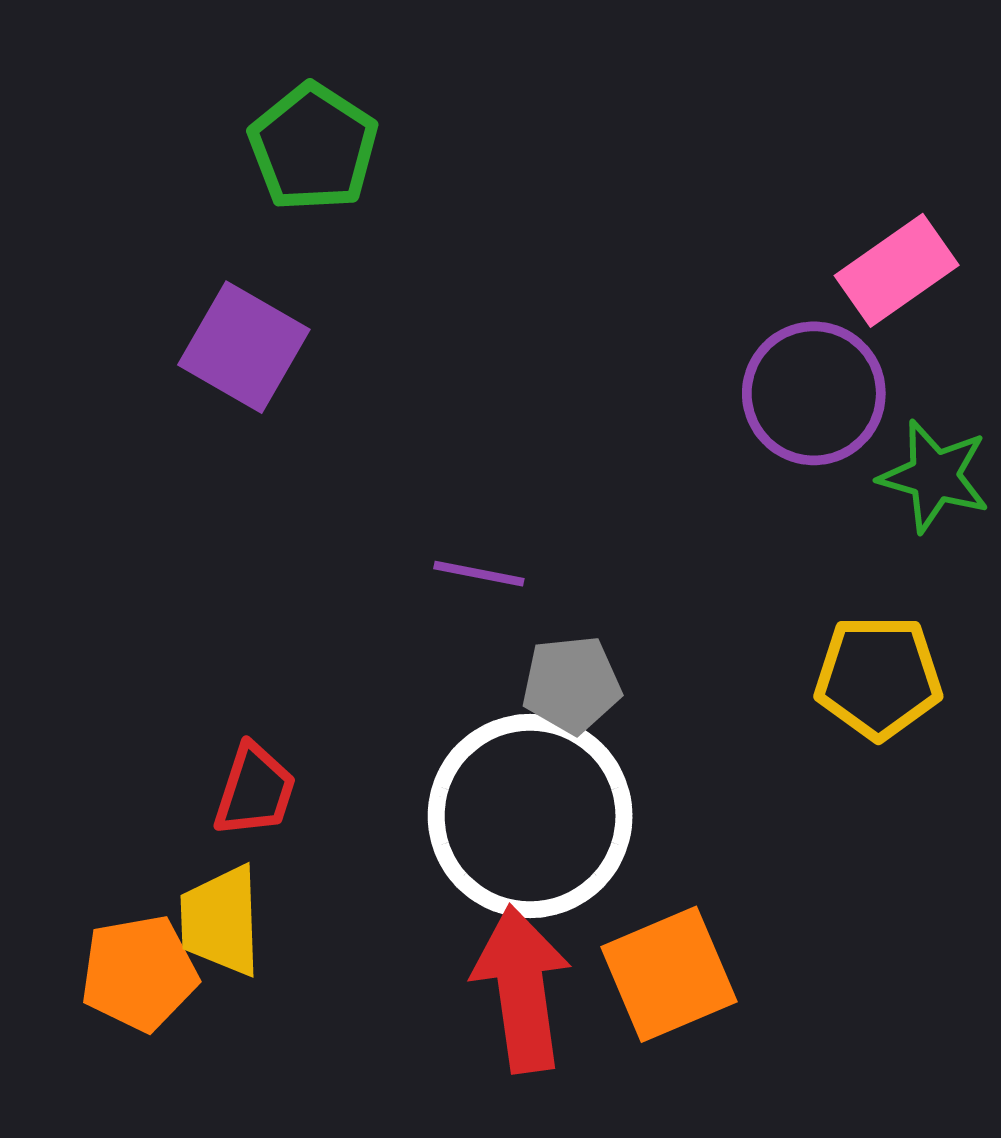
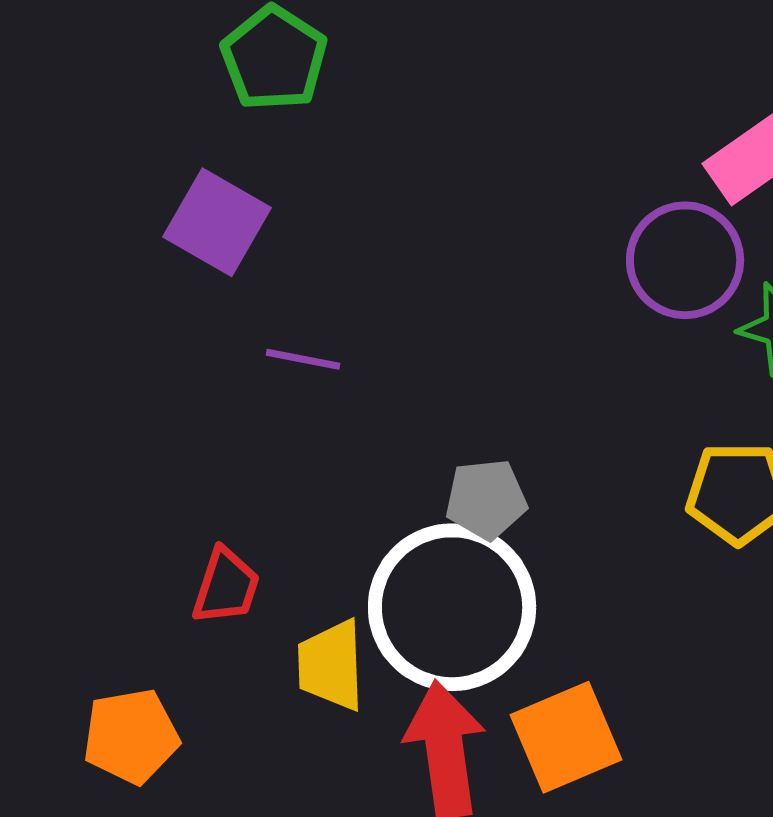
purple line: (479, 574) -> (303, 359), moved
yellow trapezoid: (221, 921) -> (331, 665), moved

